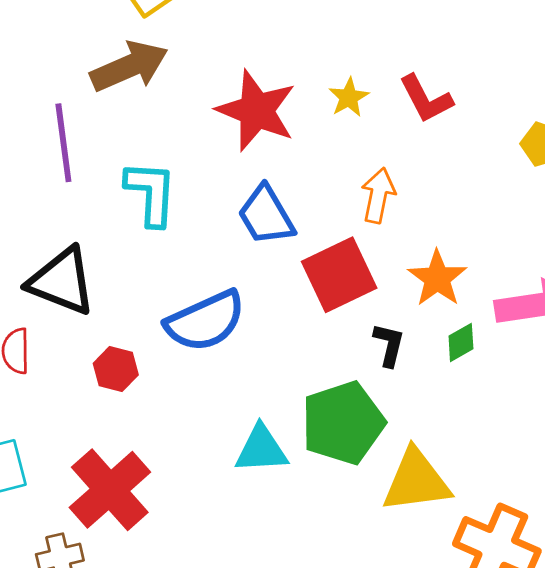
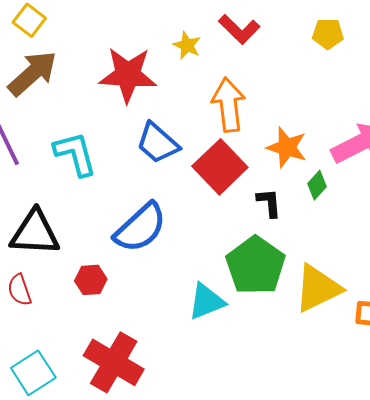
orange arrow: (378, 195) -> (229, 105), size x1.4

